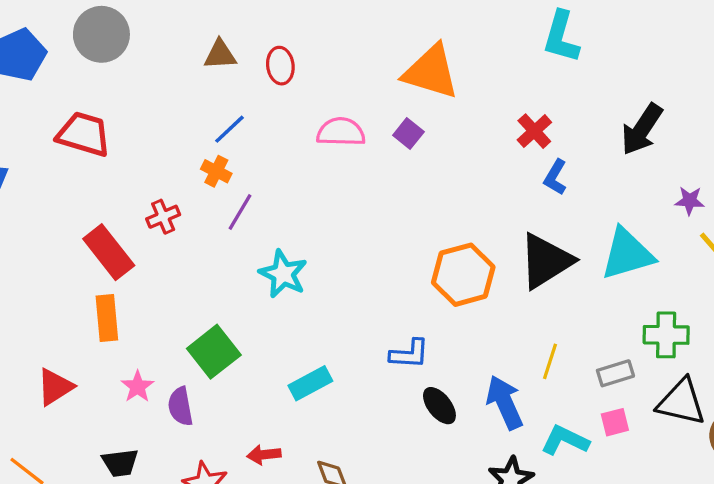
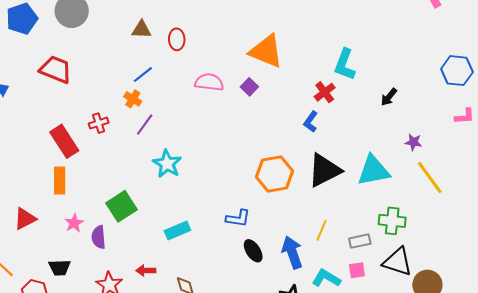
cyan L-shape: (561, 37) -> (345, 64), moved
black arrow: (642, 129) -> (389, 97), size x0.6
blue L-shape: (555, 177) -> (311, 122), moved

